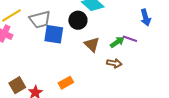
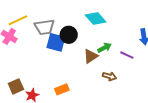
black circle: (78, 20) -> (69, 35), moved
green arrow: (117, 42) -> (105, 48), moved
brown triangle: (92, 44) -> (91, 56), turned 35

